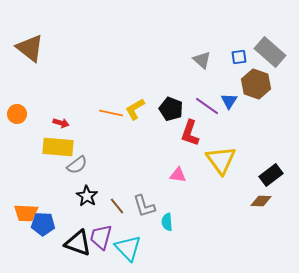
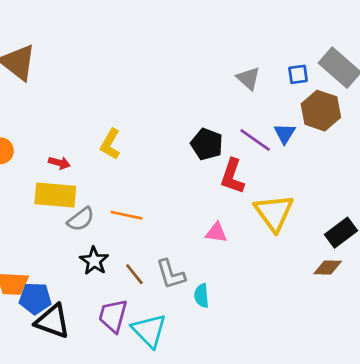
yellow L-shape: (135, 109) -> (110, 144), moved, turned -30
orange line: (111, 113) -> (126, 215), moved
black triangle: (78, 243) -> (53, 321), moved

